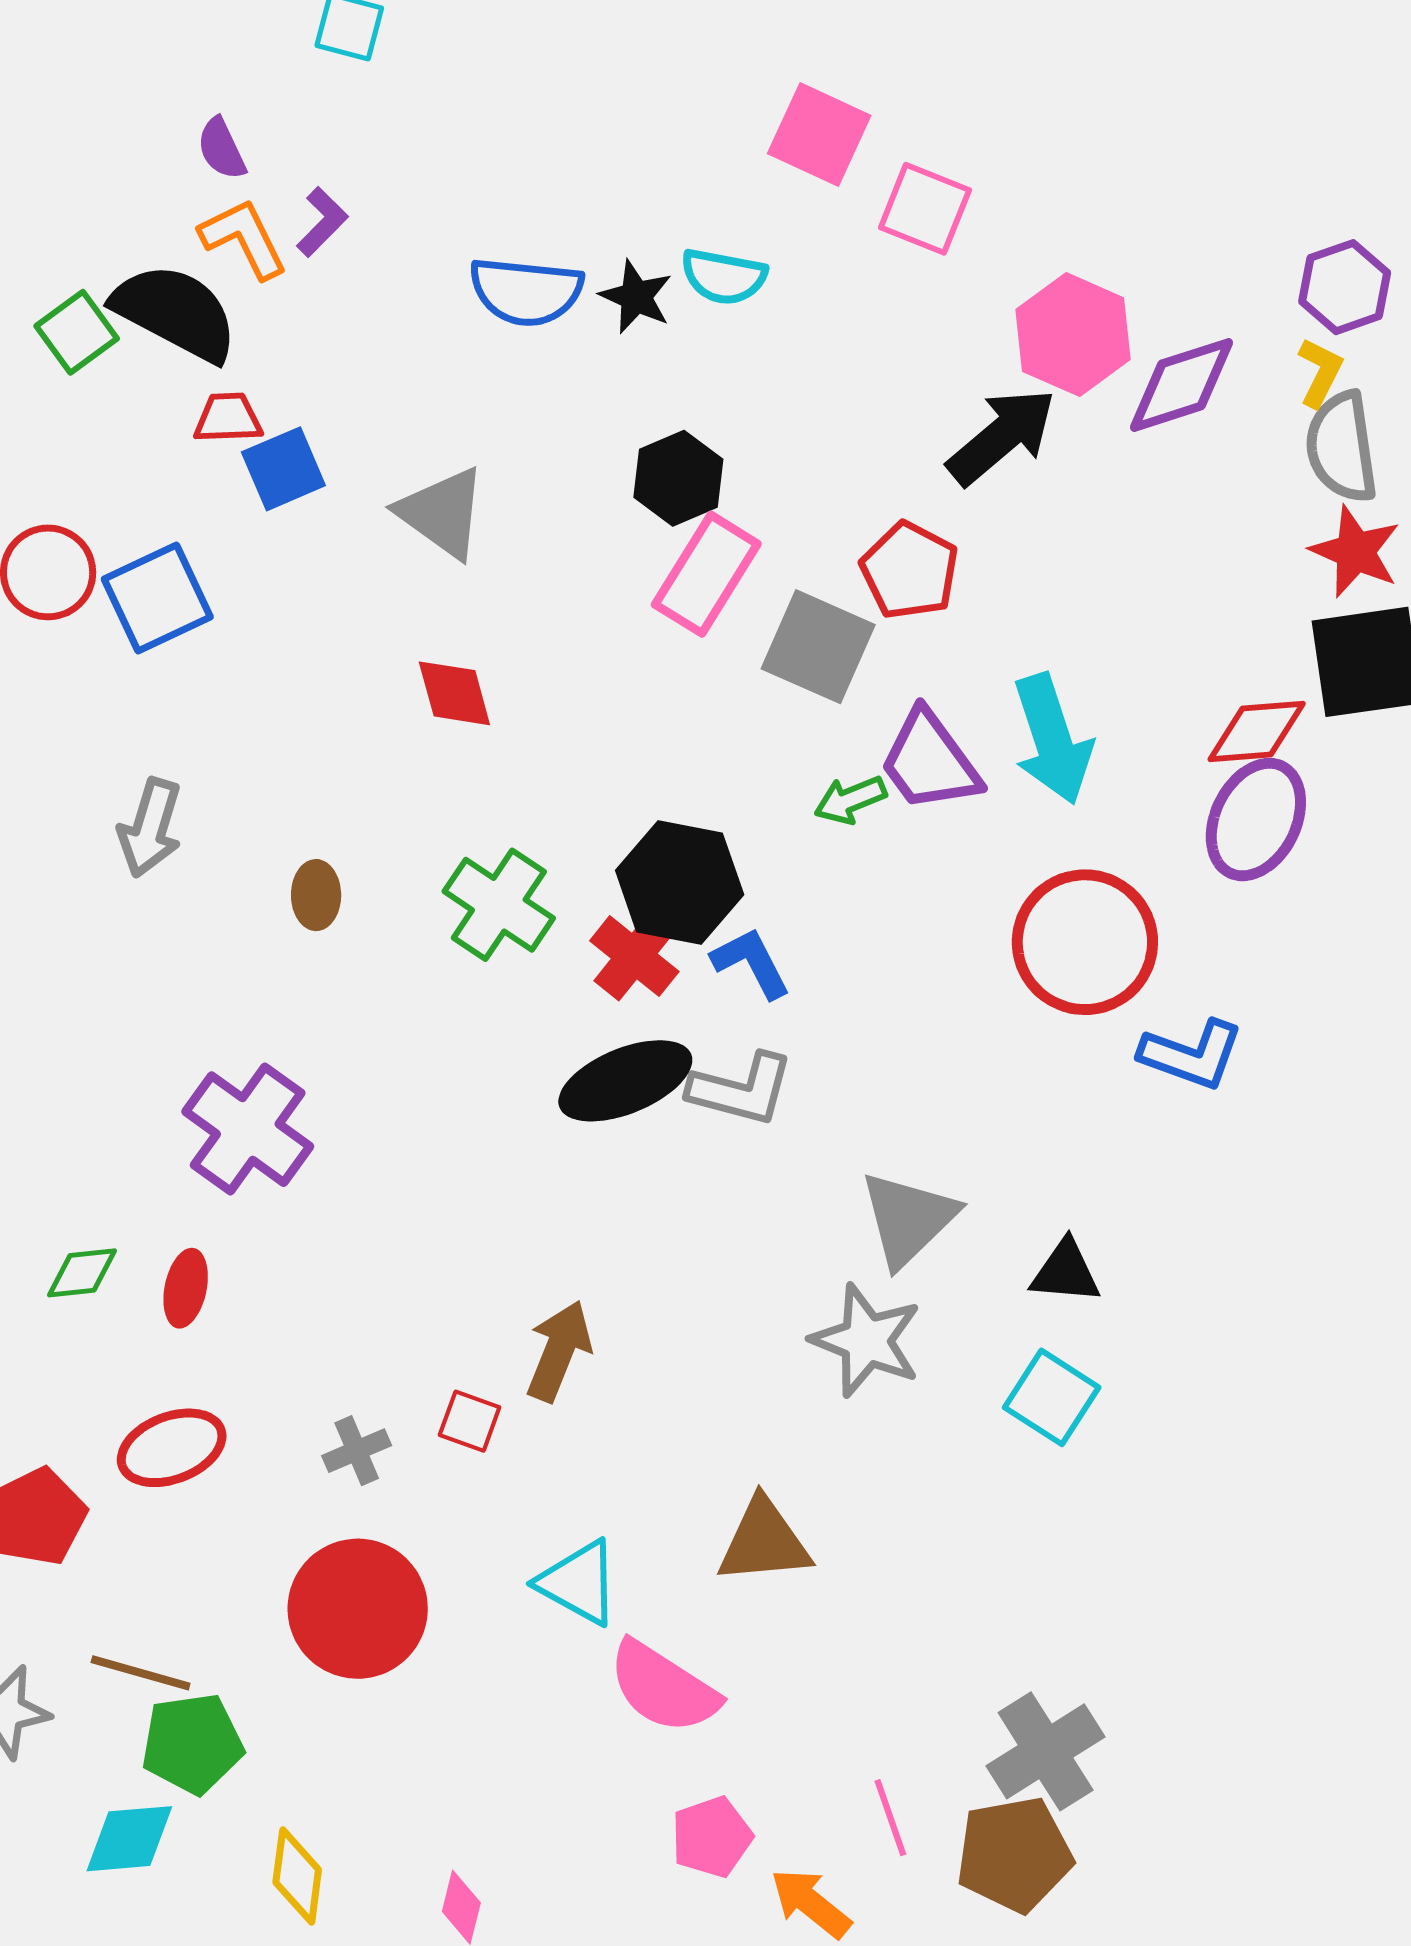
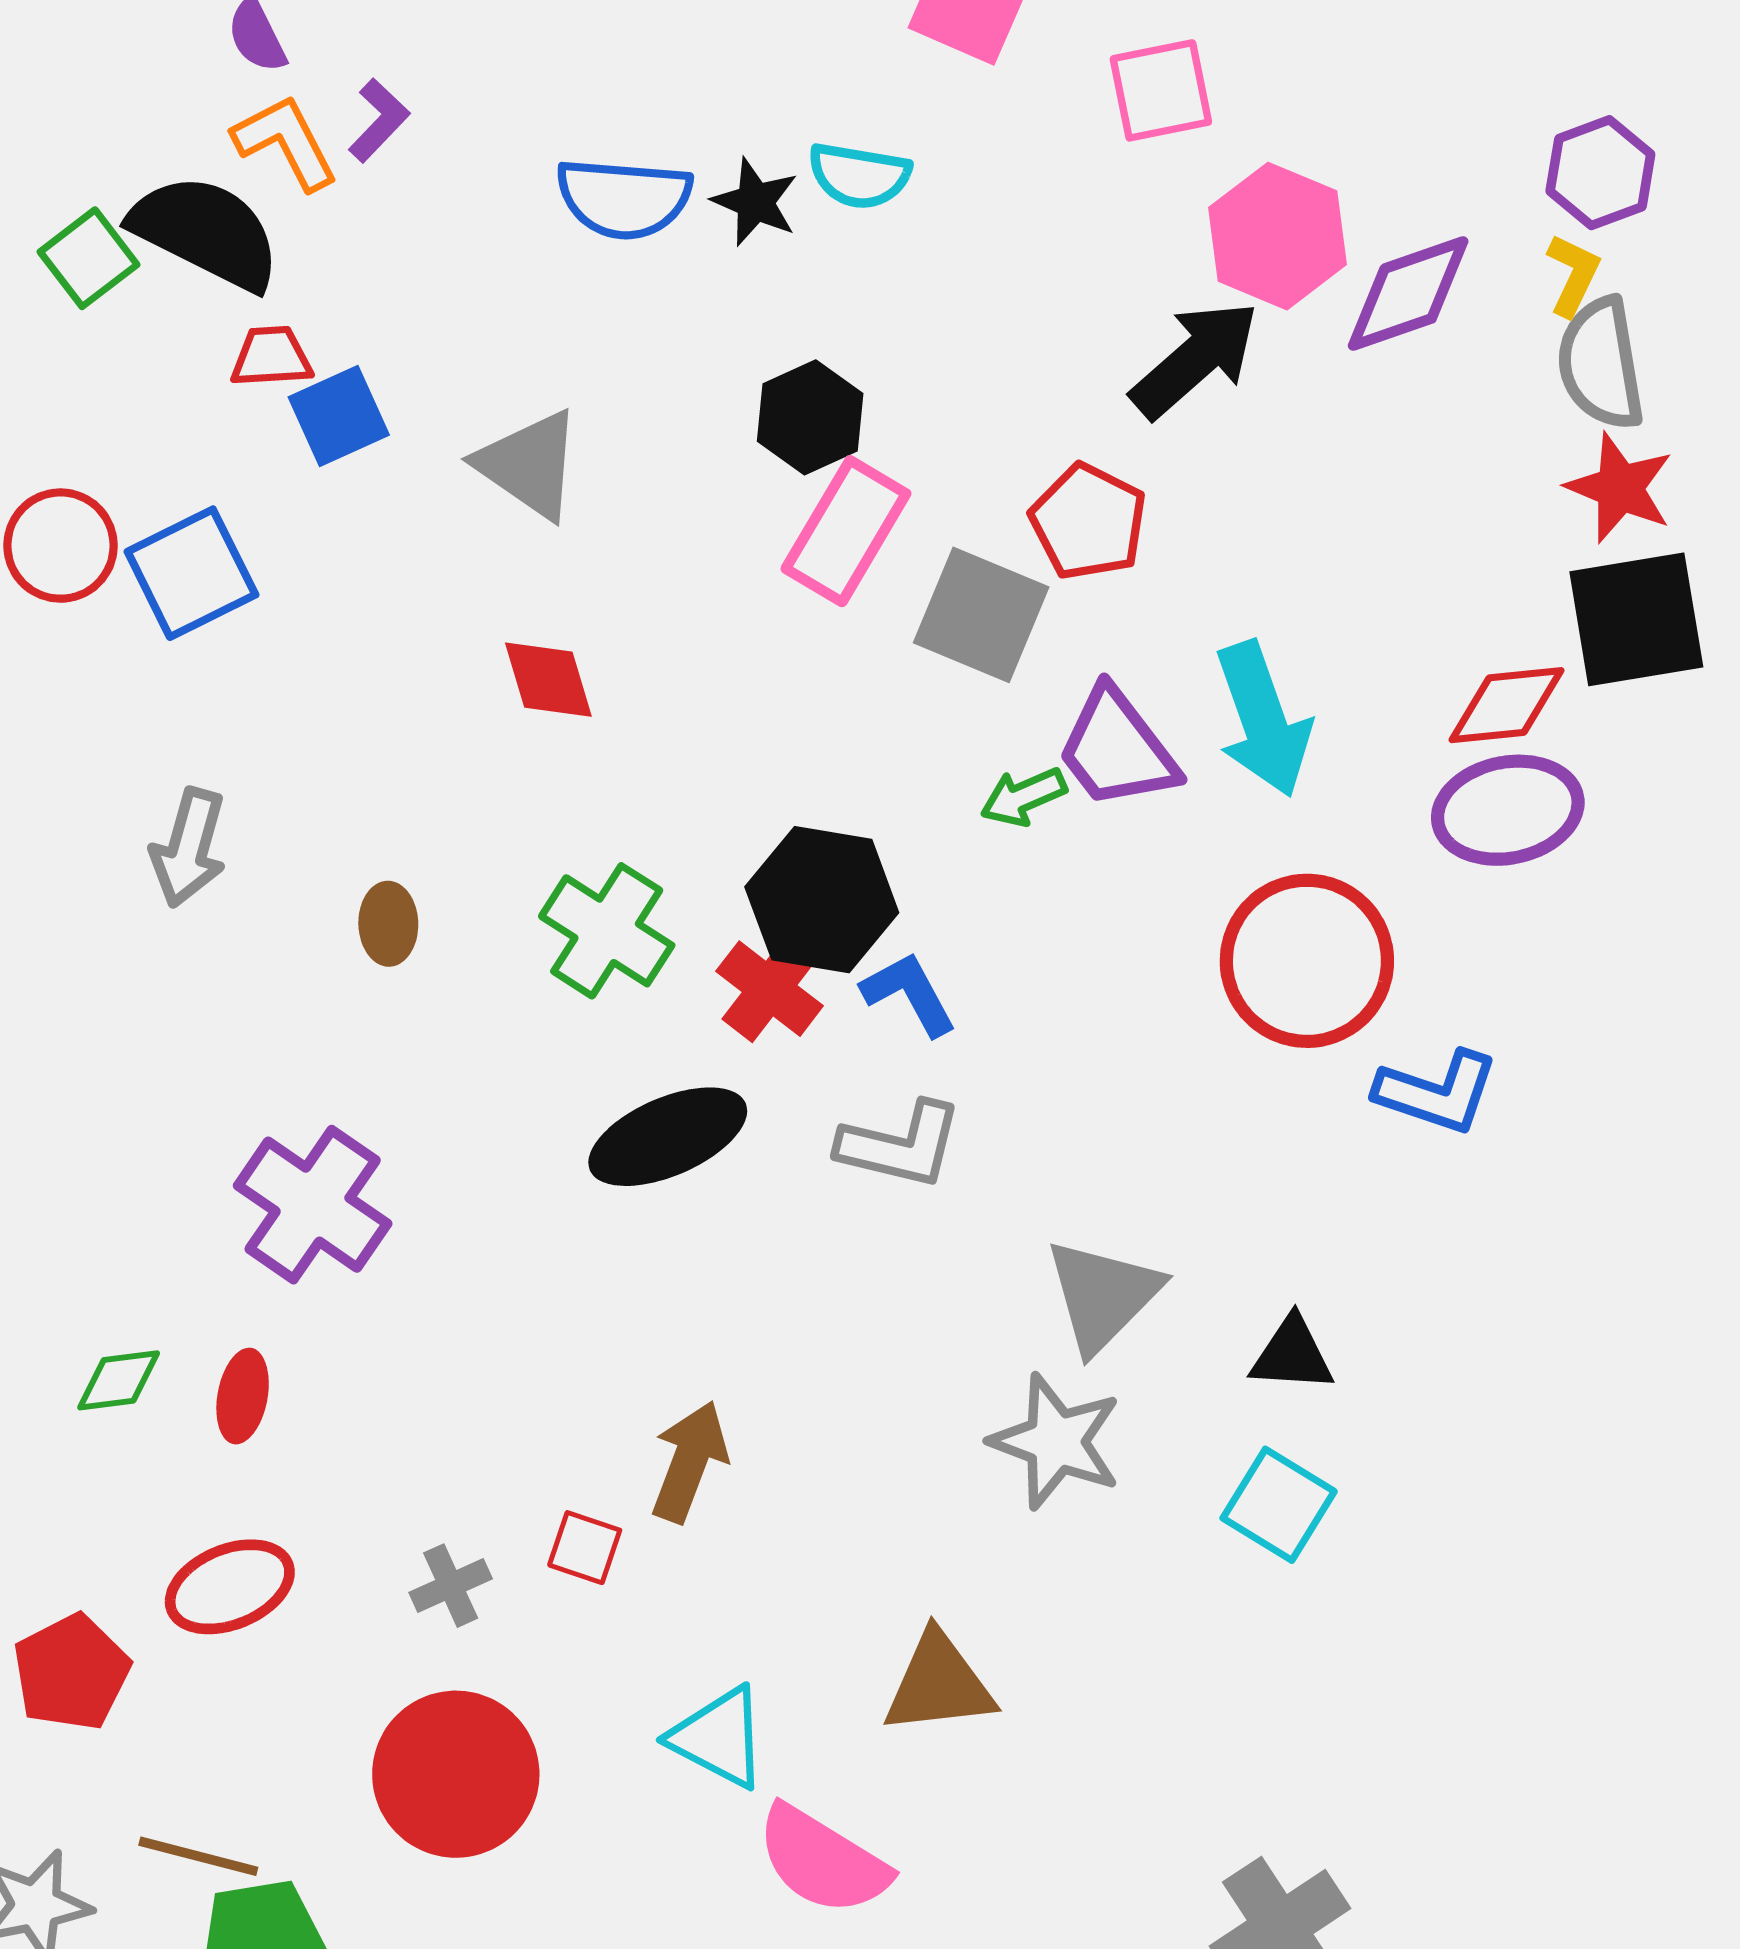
pink square: (925, 209) -> (1161, 90), moved, turned -32
purple ellipse: (1256, 820) -> (1508, 810), turned 54
black ellipse: (625, 1081) -> (668, 1137), moved

